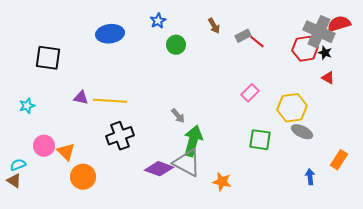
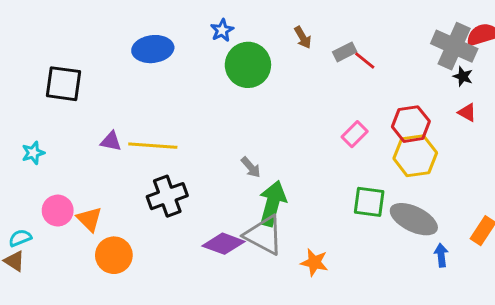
green circle: (176, 45) -> (248, 65), size x1.6
red hexagon: (305, 49) -> (411, 124), moved
gray ellipse: (302, 132) -> (414, 219), moved, size x1.5

